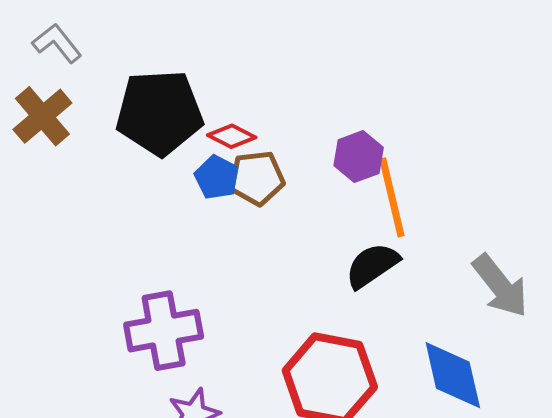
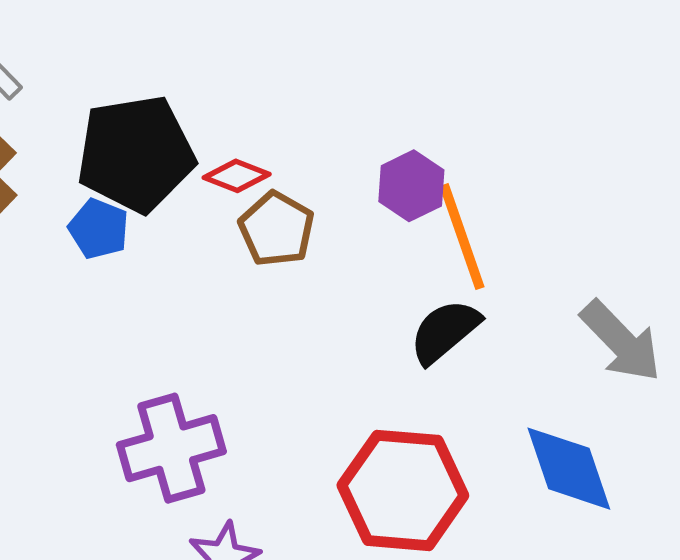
blue pentagon: (217, 177) -> (99, 229), moved
brown pentagon: (257, 178) -> (277, 229), turned -30

